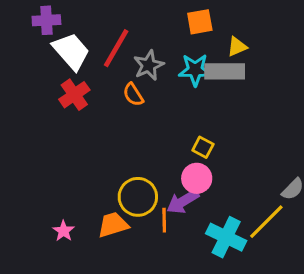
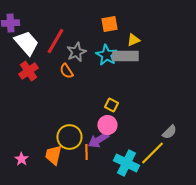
cyan star: (195, 70) -> (106, 55), turned 30
orange trapezoid: (113, 225) -> (53, 155), turned -60

